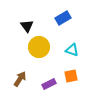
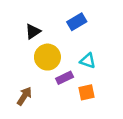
black triangle: (27, 26) -> (33, 31), turned 32
purple rectangle: (49, 84) -> (65, 78), moved

